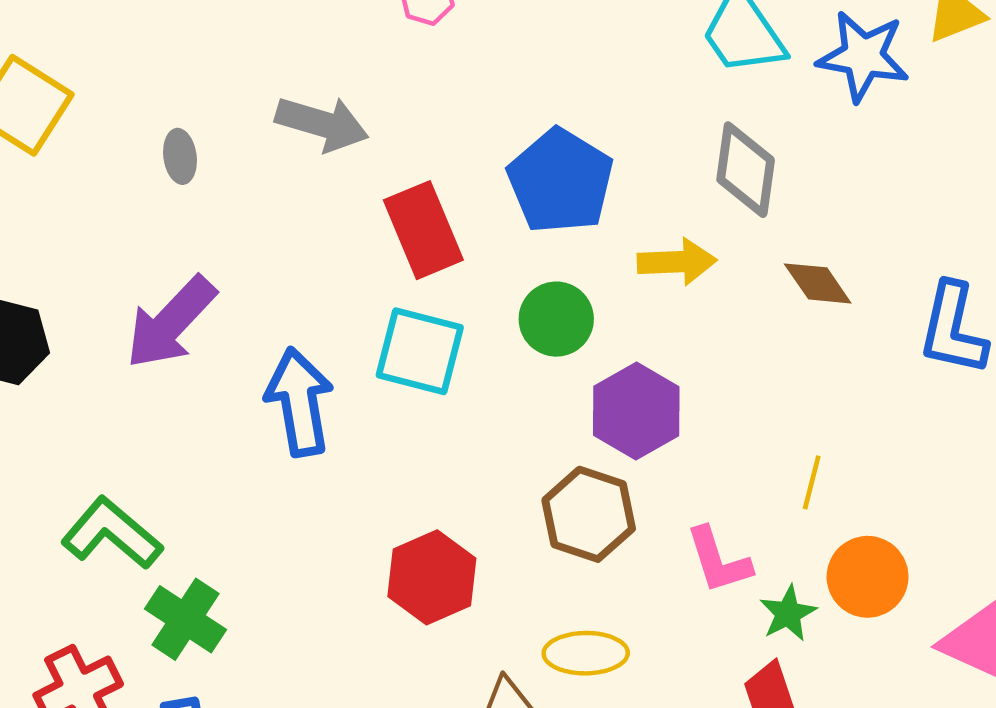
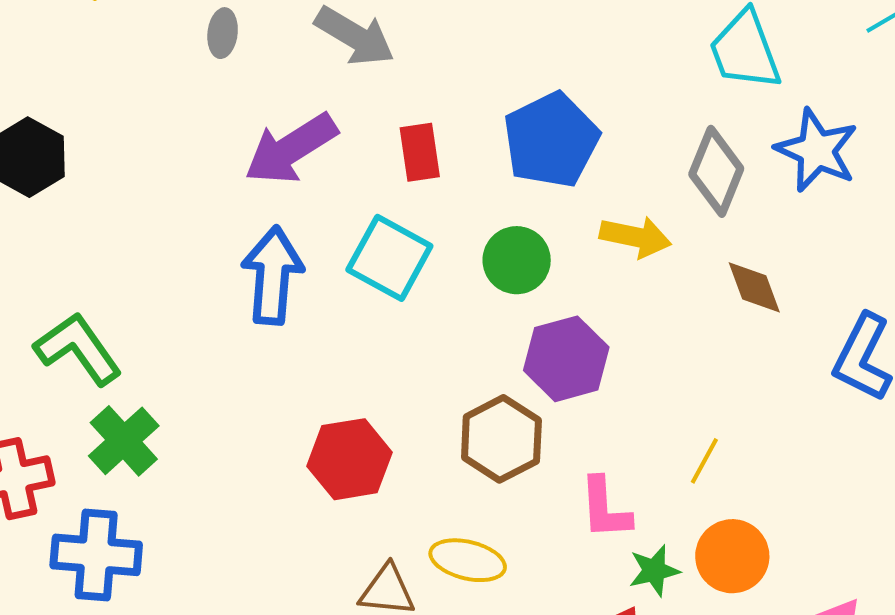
blue star: (863, 56) -> (817, 150), moved
red rectangle: (423, 230) -> (420, 152), size x0.7
purple arrow: (171, 322) -> (291, 149), moved

